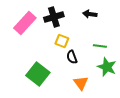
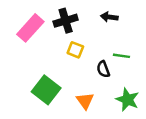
black semicircle: (72, 57) -> (103, 69), moved
green star: (107, 67) -> (127, 100), moved
orange triangle: (81, 83) -> (85, 101), moved

